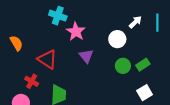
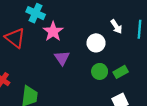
white arrow: (135, 22) -> (116, 27), turned 96
red triangle: (47, 59) -> (15, 38), moved

